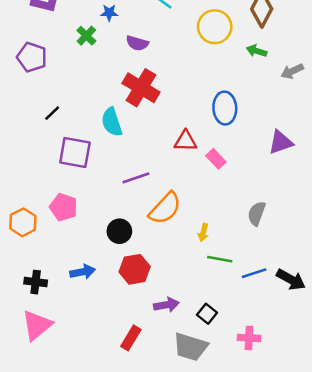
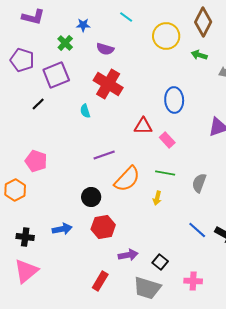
cyan semicircle: (112, 122) -> (85, 111), size x0.6
purple square: (75, 152) -> (56, 75), moved, turned -32
pink pentagon: (64, 207) -> (36, 161), moved
green line: (220, 259) -> (165, 173), moved
blue line: (254, 273) -> (197, 230), turned 60

